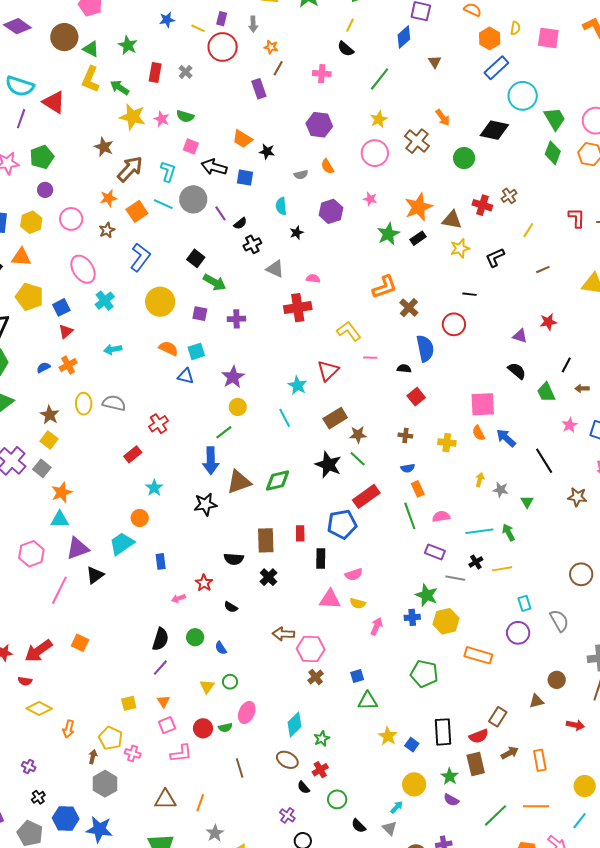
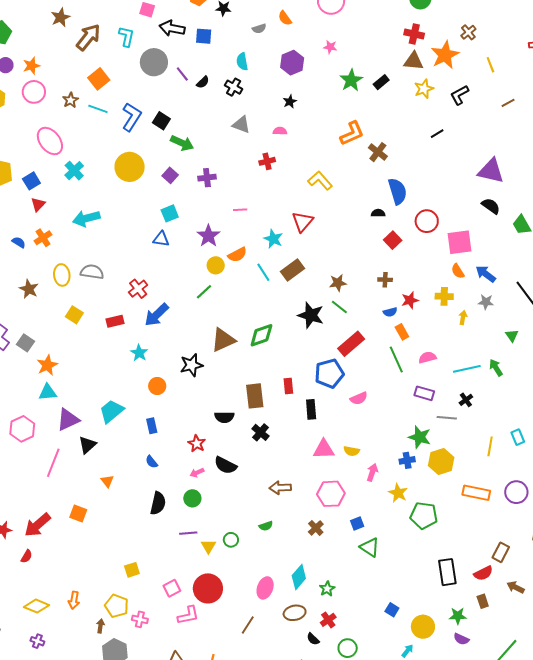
brown star: (104, 147) -> (60, 17), turned 30
orange star: (109, 198) -> (31, 66), moved
cyan line: (163, 204) -> (98, 109), moved
red cross: (482, 205) -> (414, 34), moved
orange star: (419, 207) -> (445, 55), moved
yellow line: (528, 230) -> (490, 65), turned -49
black star: (297, 233) -> (290, 102), moved
black cross: (252, 244) -> (234, 87), moved, turned -30
blue L-shape: (140, 257) -> (132, 117), moved
black line: (469, 294) -> (437, 134), turned -32
red cross: (298, 308) -> (267, 161), size x0.6
purple square: (200, 314) -> (170, 175), turned 35
red star: (548, 322) -> (410, 300), moved
red circle: (454, 324) -> (427, 221), moved
purple triangle: (520, 336) -> (491, 171), size x1.8
orange semicircle: (168, 348) -> (237, 255), moved, turned 132
cyan arrow: (113, 349) -> (86, 218), size x1.5
pink line: (370, 358) -> (240, 210), moved
blue semicircle: (43, 367) -> (19, 242), turned 64
brown rectangle: (335, 418) -> (293, 270), moved
yellow square: (49, 440) -> (74, 315), moved
yellow cross: (447, 443) -> (444, 296), moved
red rectangle: (133, 454) -> (115, 321), turned 30
blue arrow: (211, 461) -> (157, 315), moved, turned 52
gray star: (501, 490) -> (486, 302), moved
orange circle: (140, 518) -> (157, 386), moved
yellow line: (502, 569) -> (490, 446), moved, turned -66
pink semicircle: (354, 574) -> (359, 398), moved
pink arrow: (178, 598) -> (197, 473), moved
black semicircle: (231, 607) -> (225, 465), size x1.6
purple circle: (518, 633) -> (516, 492), moved
blue semicircle: (221, 648) -> (152, 462), moved
pink hexagon: (311, 649) -> (331, 494), moved
purple line: (160, 668) -> (188, 533), moved, turned 48
red semicircle: (25, 681) -> (27, 556), turned -64
orange triangle: (163, 701) -> (107, 481), moved
green triangle: (368, 701) -> (370, 547), turned 40
yellow diamond: (39, 708) -> (37, 606), moved
pink ellipse: (247, 712) -> (265, 588), moved
red circle: (203, 728) -> (208, 588), size x1.5
green semicircle: (225, 728) -> (266, 526), moved
yellow star: (388, 736) -> (398, 493), moved
blue square: (412, 745) -> (392, 610), moved
brown arrow: (510, 753) -> (516, 587), turned -120
brown ellipse: (287, 760) -> (295, 613), turned -35
brown rectangle: (476, 764) -> (483, 601), size x0.6
brown line: (240, 768) -> (248, 625), turned 54
green star: (450, 776) -> (458, 616), turned -30

